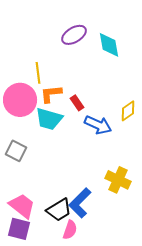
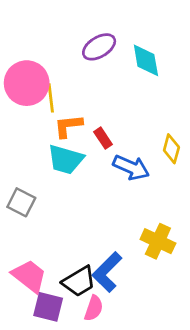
pink circle: (20, 100) -> (27, 83), moved
yellow diamond: (128, 111) -> (171, 149), turned -40
purple square: (19, 229) -> (48, 307), moved

